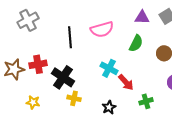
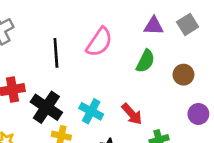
pink semicircle: (102, 29) -> (99, 42), turned -40
cyan cross: (109, 68) -> (91, 111), moved

